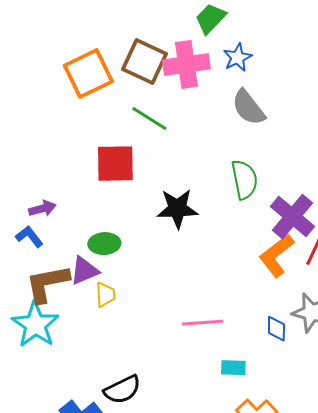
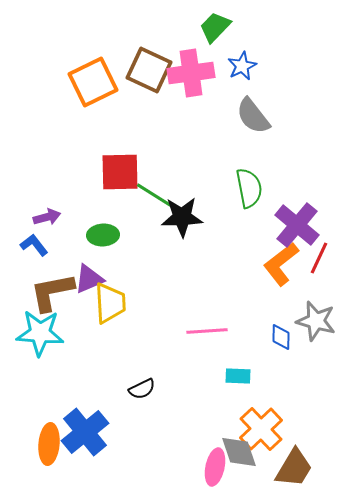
green line: (149, 119) -> (154, 195), moved
green ellipse: (104, 244) -> (103, 235), moved
yellow trapezoid: (105, 295) -> (110, 303), size x1.6
cyan star: (35, 325) -> (40, 333), turned -30
black semicircle: (122, 390) -> (142, 389), moved, size x0.7

